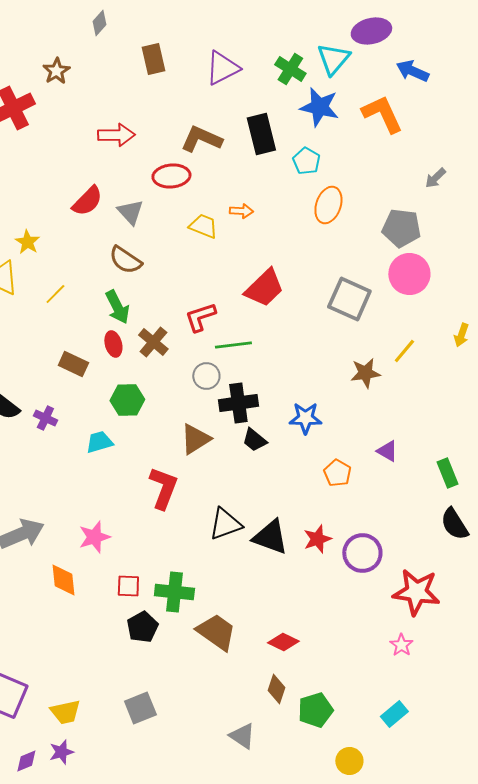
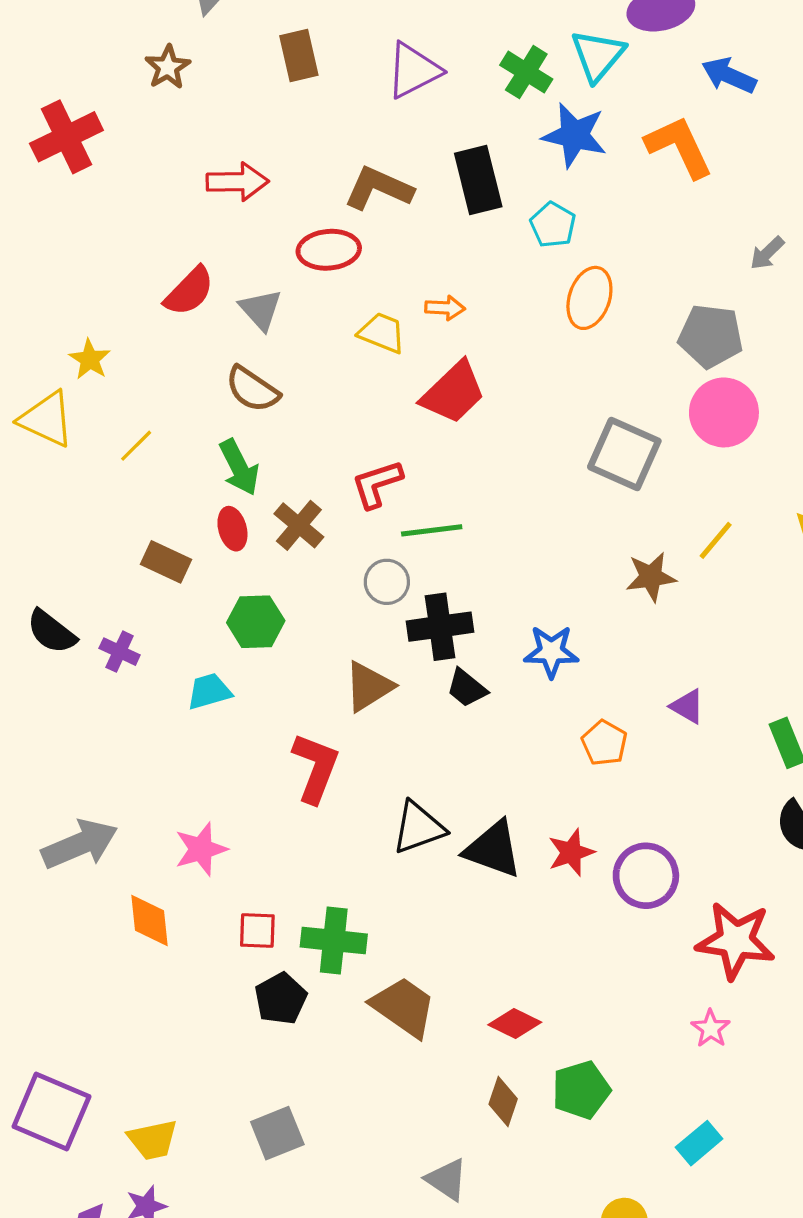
brown star: (56, 71) -> (168, 67), moved
red trapezoid: (264, 288) -> (453, 393), moved
green pentagon: (315, 710) -> (581, 1090), moved

